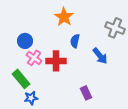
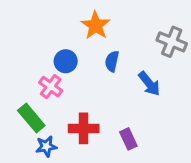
blue circle: (25, 41) -> (66, 61), moved
red cross: (56, 61) -> (84, 128), moved

